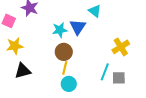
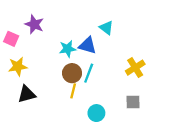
blue triangle: (78, 27) -> (88, 45), turned -48
cyan line: (105, 72) -> (89, 73), moved
cyan circle: (69, 84) -> (96, 113), moved

